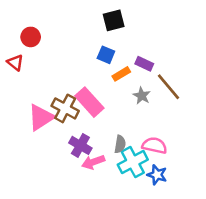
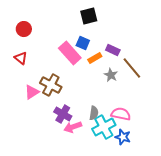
red triangle: (15, 62) -> (21, 58), moved
pink rectangle: (89, 102) -> (70, 53), moved
pink triangle: (41, 117) -> (32, 92), size x0.7

